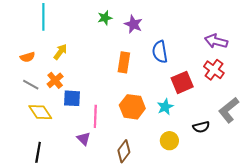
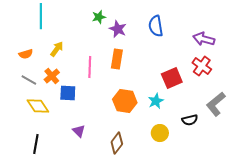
purple star: (133, 24) -> (118, 29), moved
blue semicircle: (160, 52) -> (156, 26), moved
pink line: (95, 116) -> (90, 67), moved

